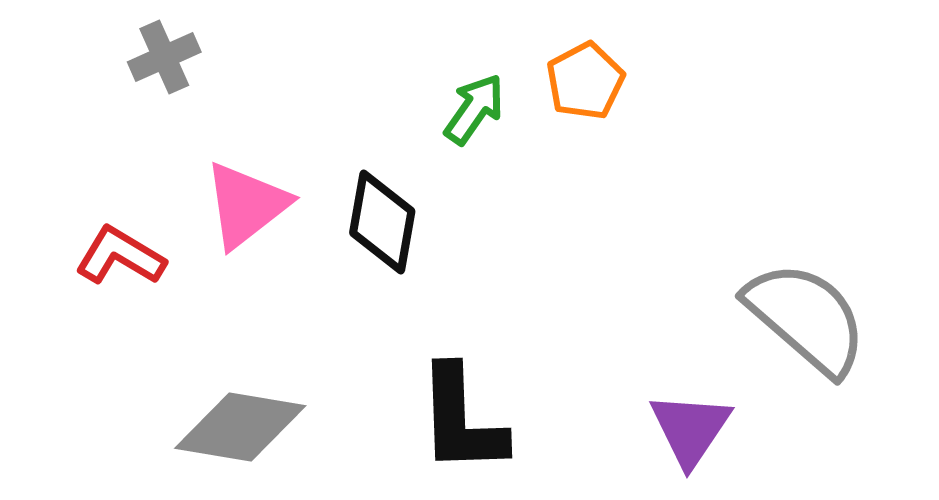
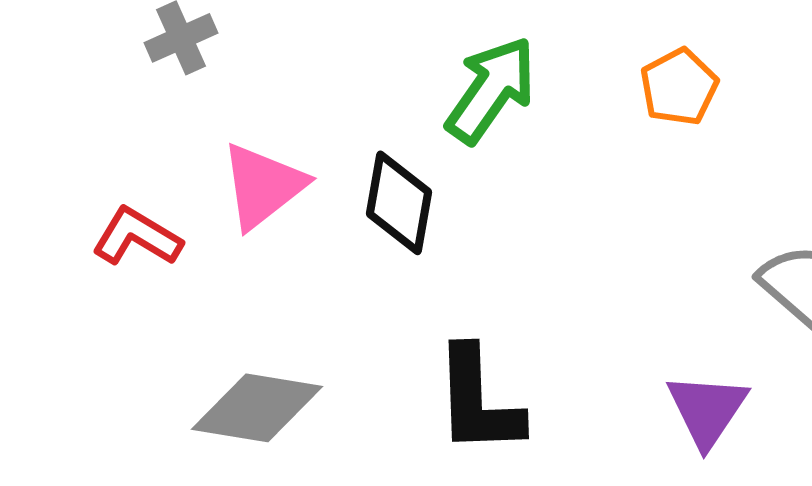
orange pentagon: (585, 81) -> (679, 87), moved
green arrow: (474, 109) -> (491, 90), size x1.5

